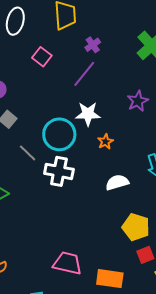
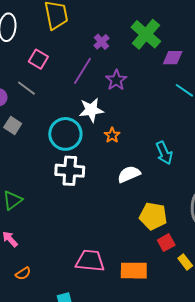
purple cross: (93, 45) -> (101, 42), moved
purple star: (138, 101) -> (116, 80), moved
gray line: (28, 153) -> (26, 88), moved

